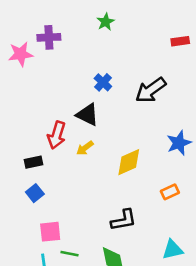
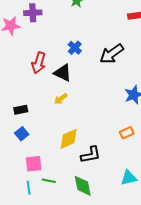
red arrow: (57, 135) -> (39, 63), moved
yellow diamond: (129, 162) -> (69, 139), moved

